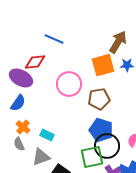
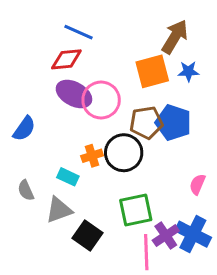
red diamond: (35, 62) -> (66, 59), moved
purple ellipse: (21, 78) -> (74, 94), moved
orange cross: (23, 127) -> (92, 156), moved, turned 32
blue pentagon: (101, 130) -> (173, 123), moved
black circle: (107, 146) -> (124, 153), moved

